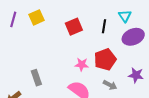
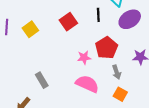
yellow square: (36, 17) -> (30, 29), moved
gray arrow: (110, 85) -> (117, 72), turned 56

